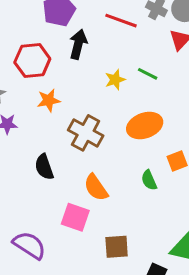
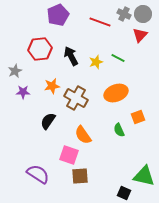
black arrow: (78, 44) -> (71, 56), moved, turned -42
orange star: (49, 100) -> (52, 86), moved
black semicircle: (44, 167) -> (48, 121), turned 54
brown square: (117, 247) -> (80, 176), moved

